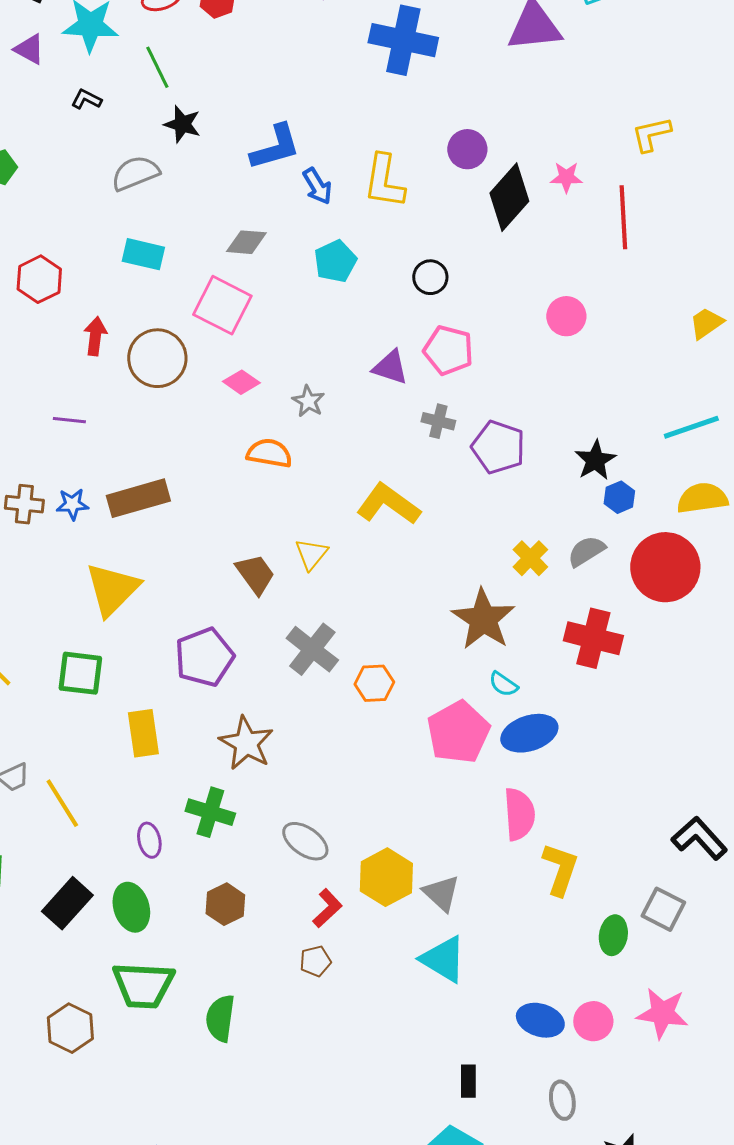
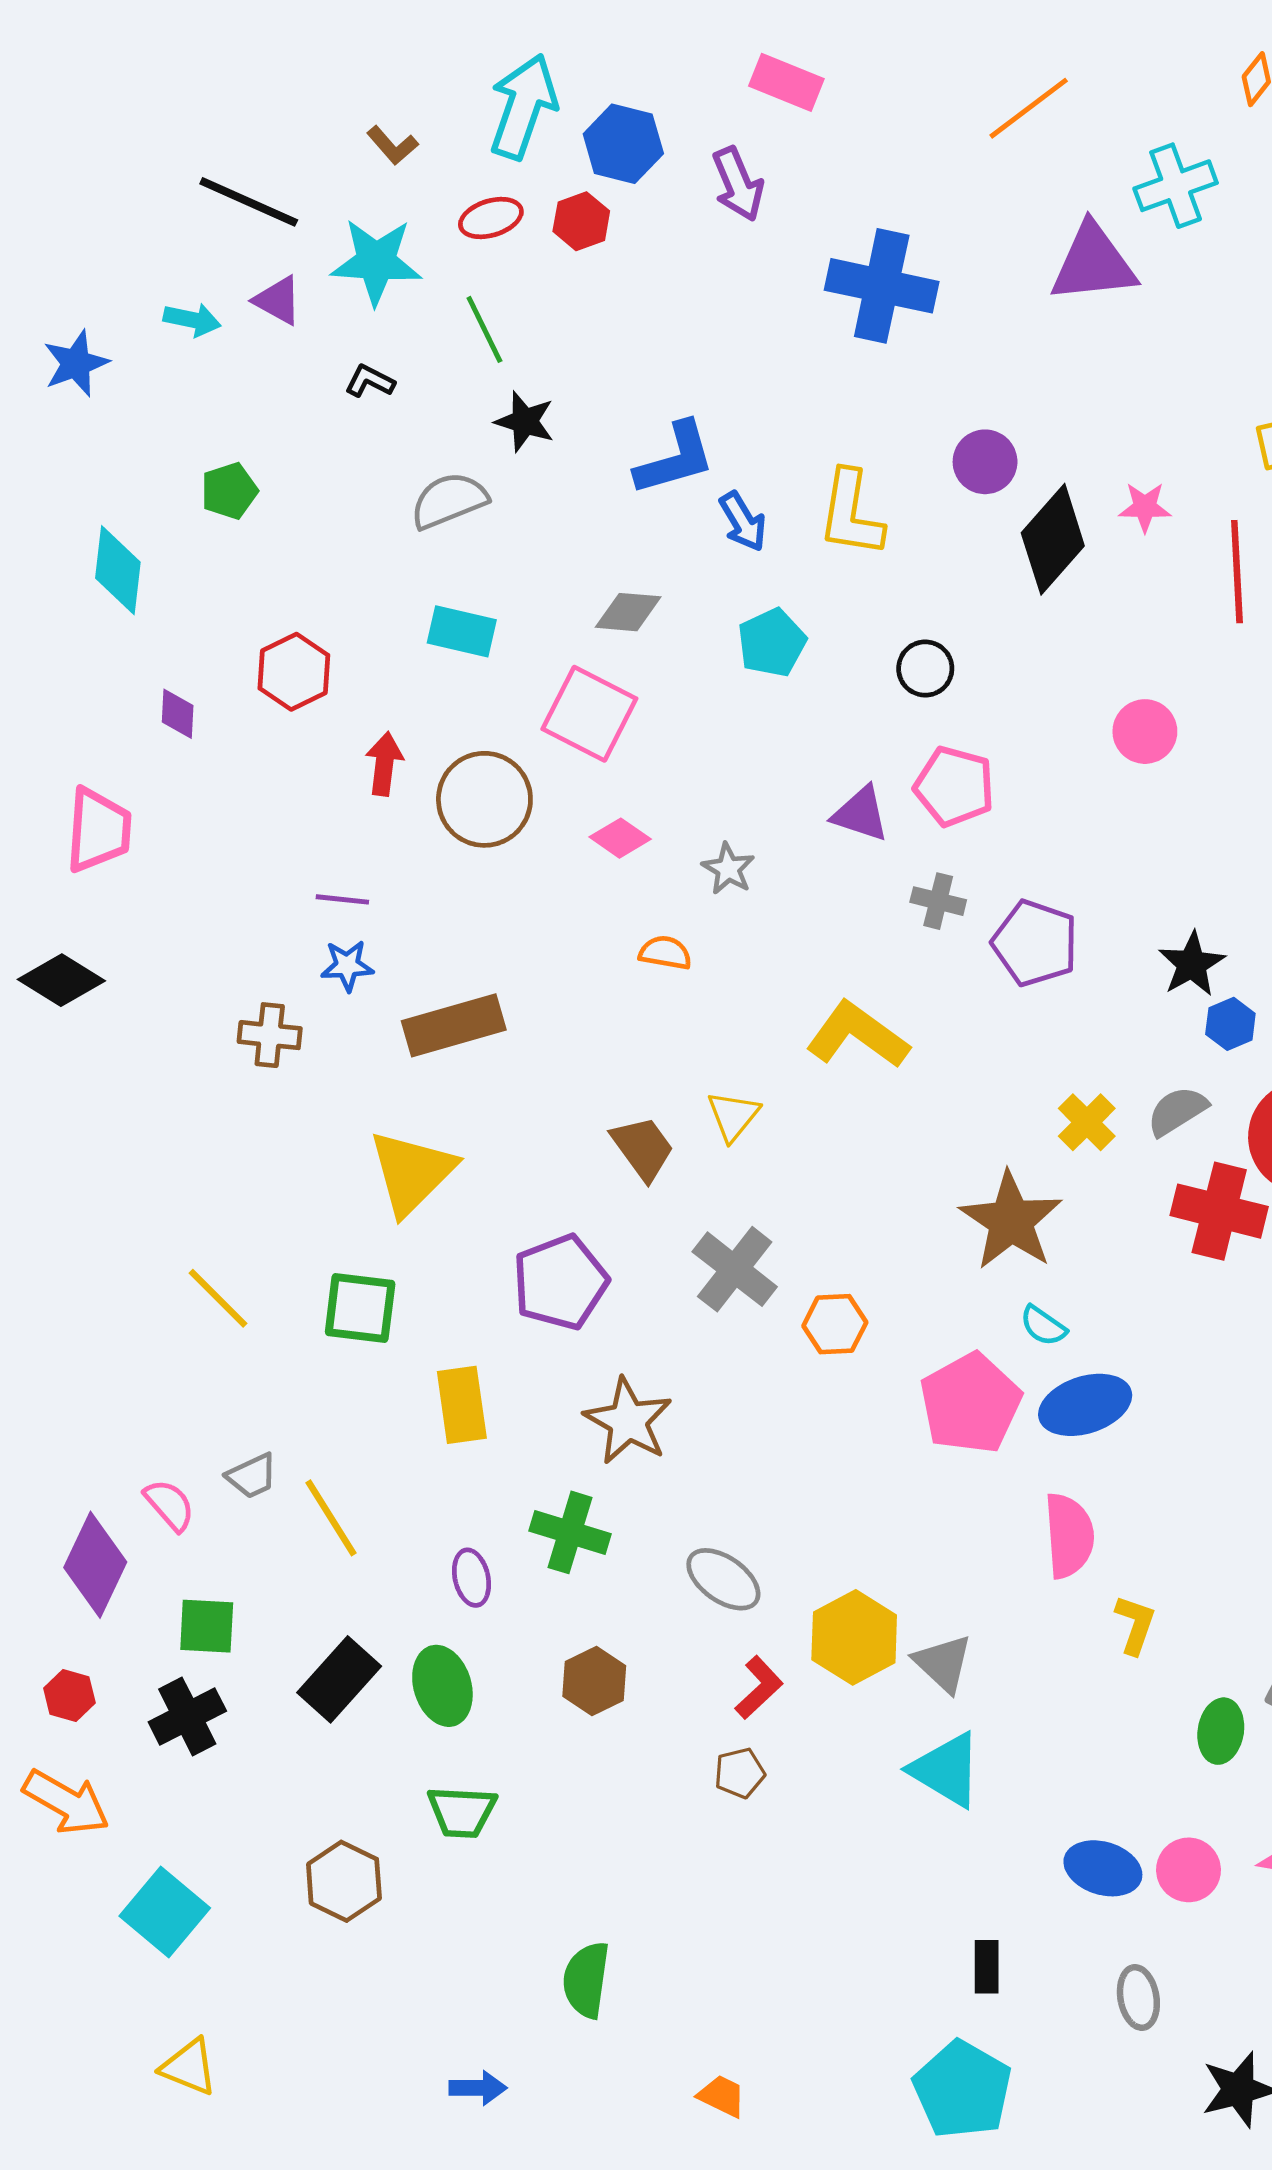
orange semicircle: (269, 453) -> (665, 953), size x0.7
blue star: (72, 504) -> (347, 966), moved
red cross: (593, 638) -> (1219, 1211), moved
yellow L-shape: (560, 869) -> (1135, 1624), size x0.7
green trapezoid: (143, 985) -> (462, 1812), size x0.7
green semicircle: (220, 1018) -> (586, 1980), moved

